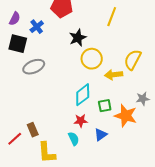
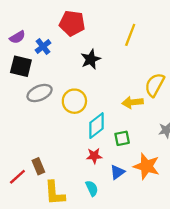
purple semicircle: (15, 19) -> (17, 37), turned 32
yellow circle: (92, 59) -> (74, 101), moved
orange star: (126, 116) -> (146, 166), moved
cyan semicircle: (74, 139) -> (92, 188), moved

